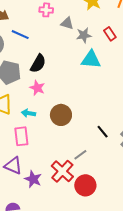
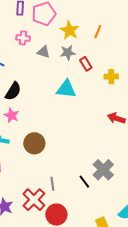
gray star: (84, 35) -> (68, 53), moved
black line: (103, 132) -> (84, 182), moved
gray line: (80, 155) -> (52, 184), turned -64

